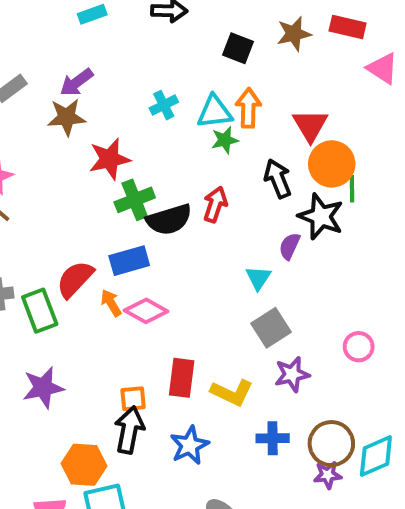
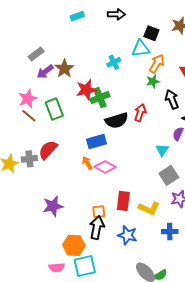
purple arrow: (76, 82) -> (45, 72), moved
orange arrow: (248, 108) -> (157, 64), turned 30
cyan triangle: (215, 112) -> (141, 49), moved
brown star: (67, 117) -> (64, 69), turned -30
green star: (225, 140) -> (153, 81), moved
green cross: (135, 200) -> (100, 98), moved
red semicircle: (75, 279) -> (48, 150), moved
green rectangle: (40, 311) -> (54, 109), moved
blue star: (189, 445) -> (127, 235), turned -30

